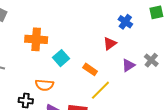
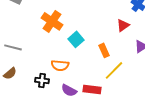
orange cross: (36, 39) -> (52, 21), turned 30
orange rectangle: (90, 69) -> (104, 50), turned 32

